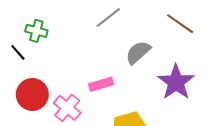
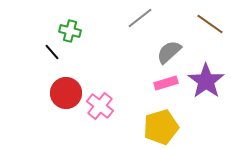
pink rectangle: (101, 84) -> (166, 83), moved

